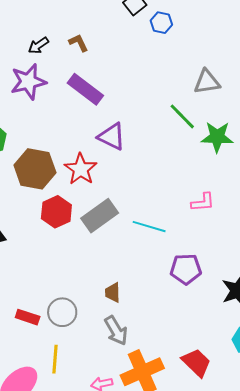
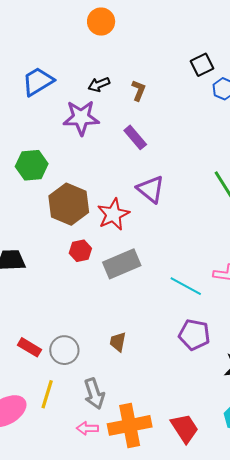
brown L-shape: (79, 43) -> (139, 90), turned 35
purple rectangle: (85, 89) -> (135, 137), size x0.7
red hexagon: (56, 212) -> (80, 251), size x0.7
cyan line: (149, 227) -> (186, 286), moved
gray arrow: (116, 331) -> (94, 394), moved

